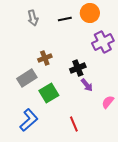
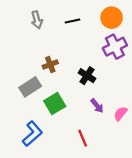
orange circle: (90, 13) -> (112, 18), moved
black cross: (78, 68) -> (87, 76), turned -35
purple arrow: (87, 85) -> (97, 106), moved

